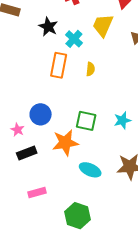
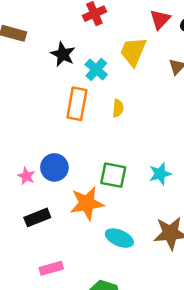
pink star: (17, 130) -> (26, 176), moved

